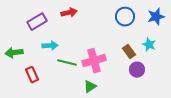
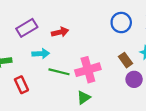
red arrow: (69, 13) -> (60, 32), moved

